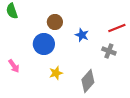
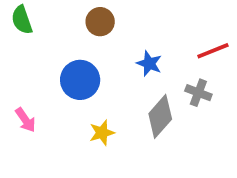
brown circle: (55, 22) -> (100, 22), moved
gray diamond: (88, 81) -> (160, 116), moved

